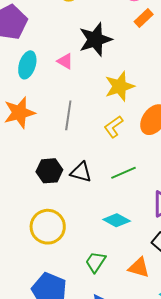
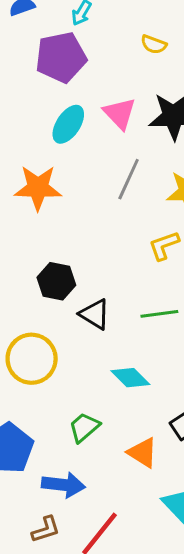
pink triangle: (65, 61) -> (120, 113), moved, size x1.4
gray line: (68, 115) -> (129, 179), moved
black triangle: (81, 172) -> (95, 314), moved

